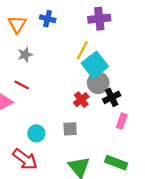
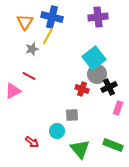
blue cross: (48, 19) -> (52, 17), size x1.5
yellow line: (82, 50) -> (48, 36), moved
red cross: (81, 100) -> (82, 89), turned -32
cyan circle: (36, 133) -> (57, 131), moved
red arrow: (25, 159) -> (32, 142), size x0.6

